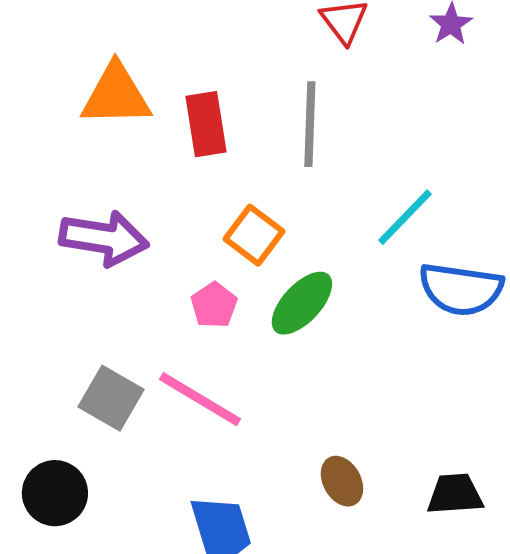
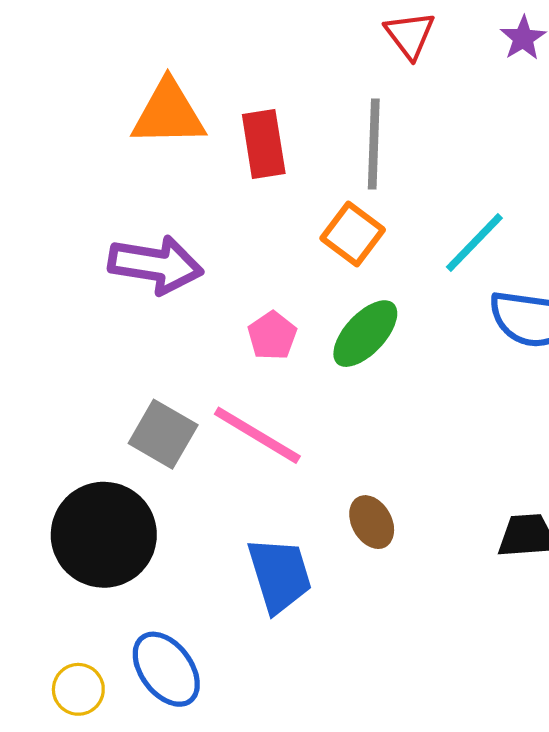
orange square: (254, 235) -> (353, 234), moved
brown ellipse: (342, 481) -> (372, 522), moved
black circle: (55, 493) -> (104, 535), size x1.5

